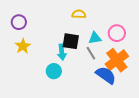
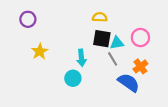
purple circle: (19, 22) -> (28, 19), moved
black square: (71, 41) -> (102, 39), moved
orange cross: (117, 60) -> (140, 66), size x0.6

